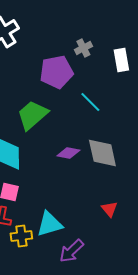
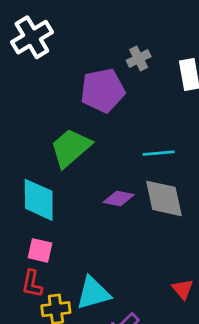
cyan line: (90, 102) -> (159, 153), moved, turned -50
red triangle: (109, 209) -> (183, 289), moved

